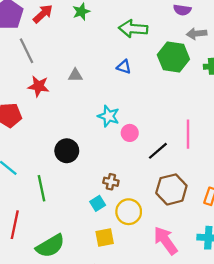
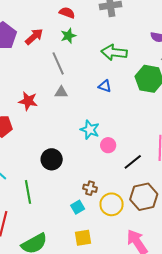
gray line: (27, 51) -> (58, 63), moved
yellow circle: (129, 212) -> (112, 204), moved

